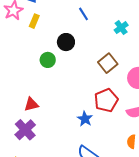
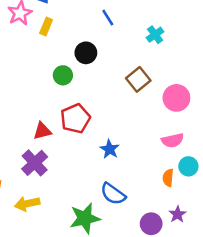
red pentagon: (106, 100) -> (75, 119), moved

